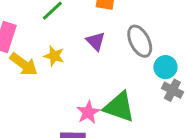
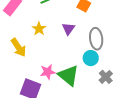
yellow arrow: (24, 64) -> (18, 47), moved
cyan circle: (165, 67) -> (91, 58), moved

